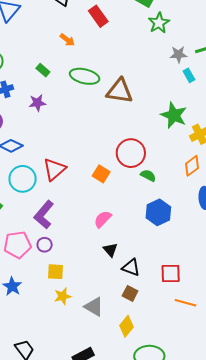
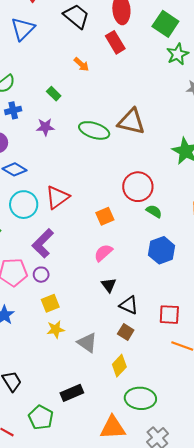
green ellipse: (85, 76) -> (94, 130), moved
orange square: (101, 174) -> (105, 216), moved, turned 30
yellow square: (55, 272) -> (50, 303), turned -30

